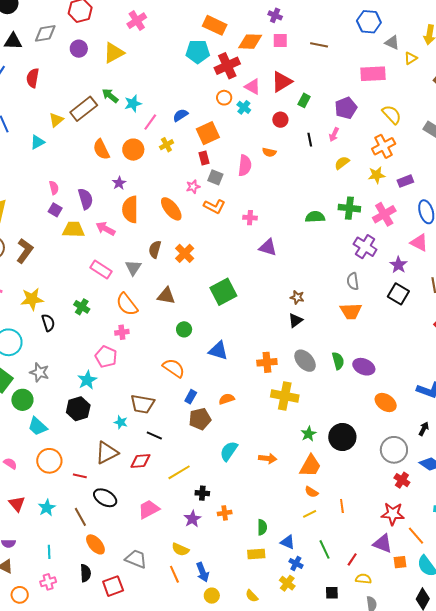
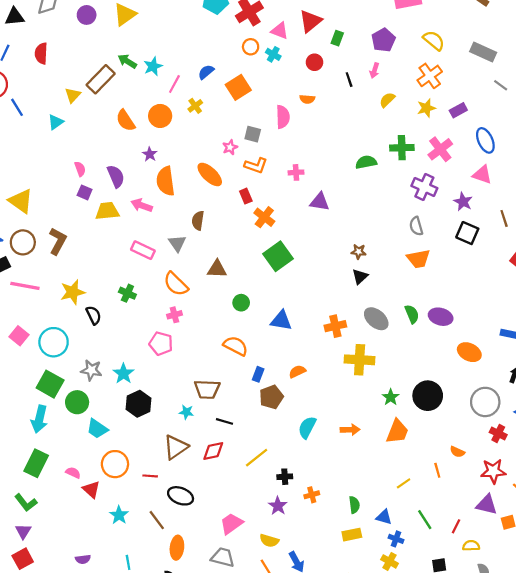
red rectangle: (204, 158) -> (246, 196), moved
orange cross: (185, 253) -> (264, 217), moved
cyan star: (87, 380) -> (123, 374), moved
orange semicircle: (311, 492) -> (457, 452), moved
red triangle: (17, 504) -> (91, 489), moved
pink trapezoid: (149, 509) -> (231, 524), moved
orange ellipse: (95, 544) -> (177, 548), turned 55

